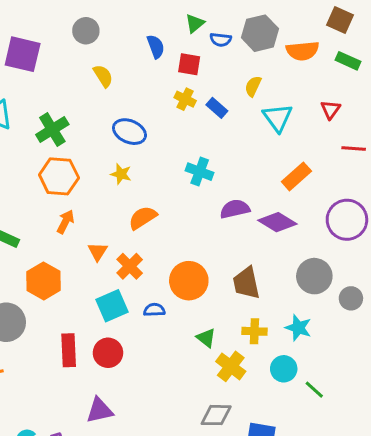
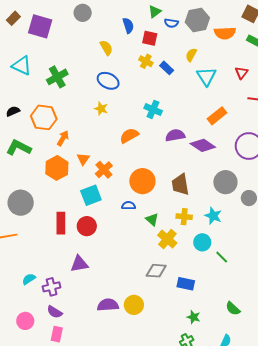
yellow semicircle: (103, 76) -> (106, 48), moved
orange hexagon: (59, 176) -> (44, 117), moved
orange semicircle: (143, 218) -> (129, 136), moved
orange hexagon: (44, 281) -> (57, 168), moved
blue semicircle: (154, 310) -> (129, 206), moved

